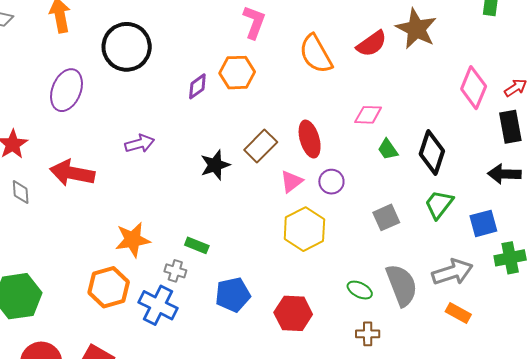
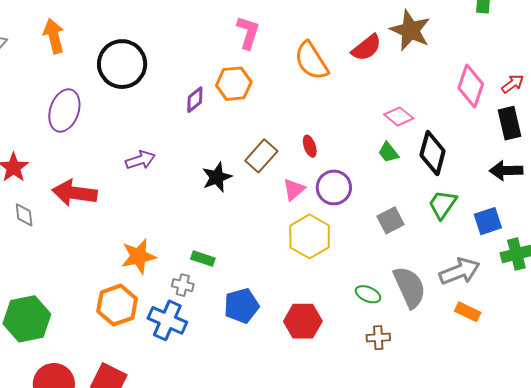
pink diamond: (368, 115) -> (399, 116), moved, turned 40
red ellipse: (310, 139) -> (310, 146), size x0.6
purple circle: (331, 182) -> (334, 187), size x1.4

